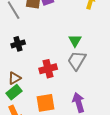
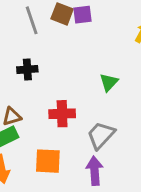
gray trapezoid: (77, 61) -> (101, 135), moved

